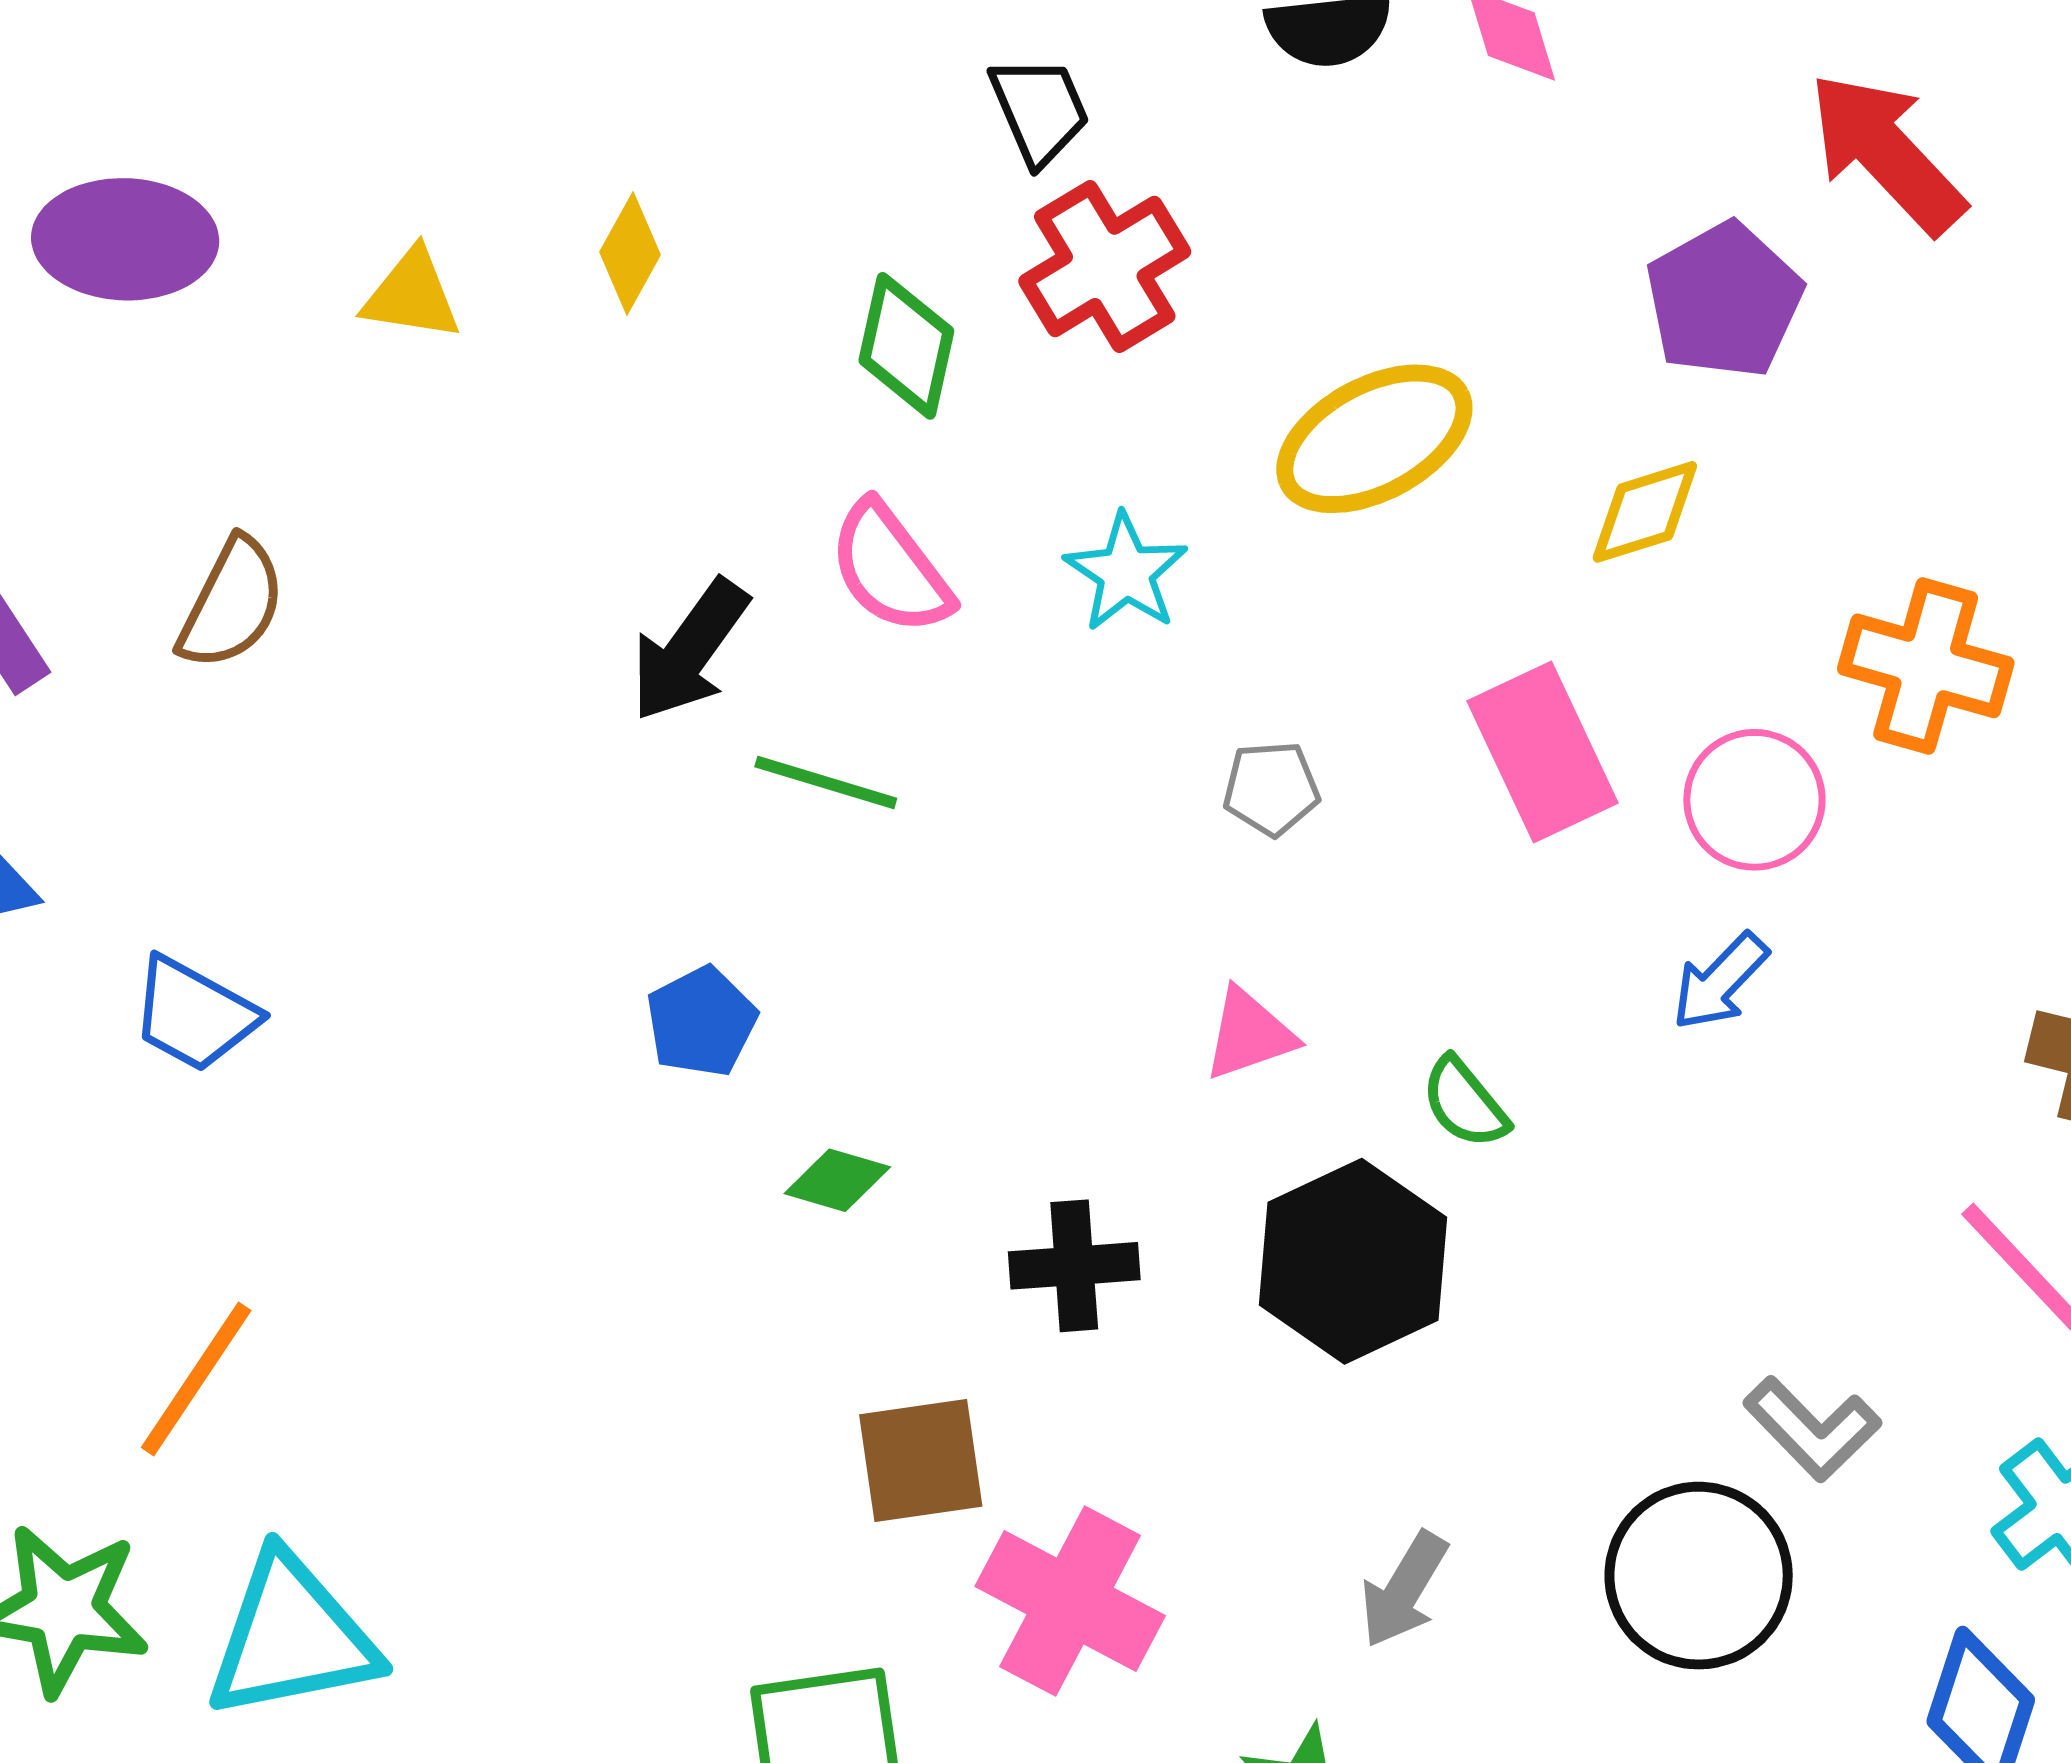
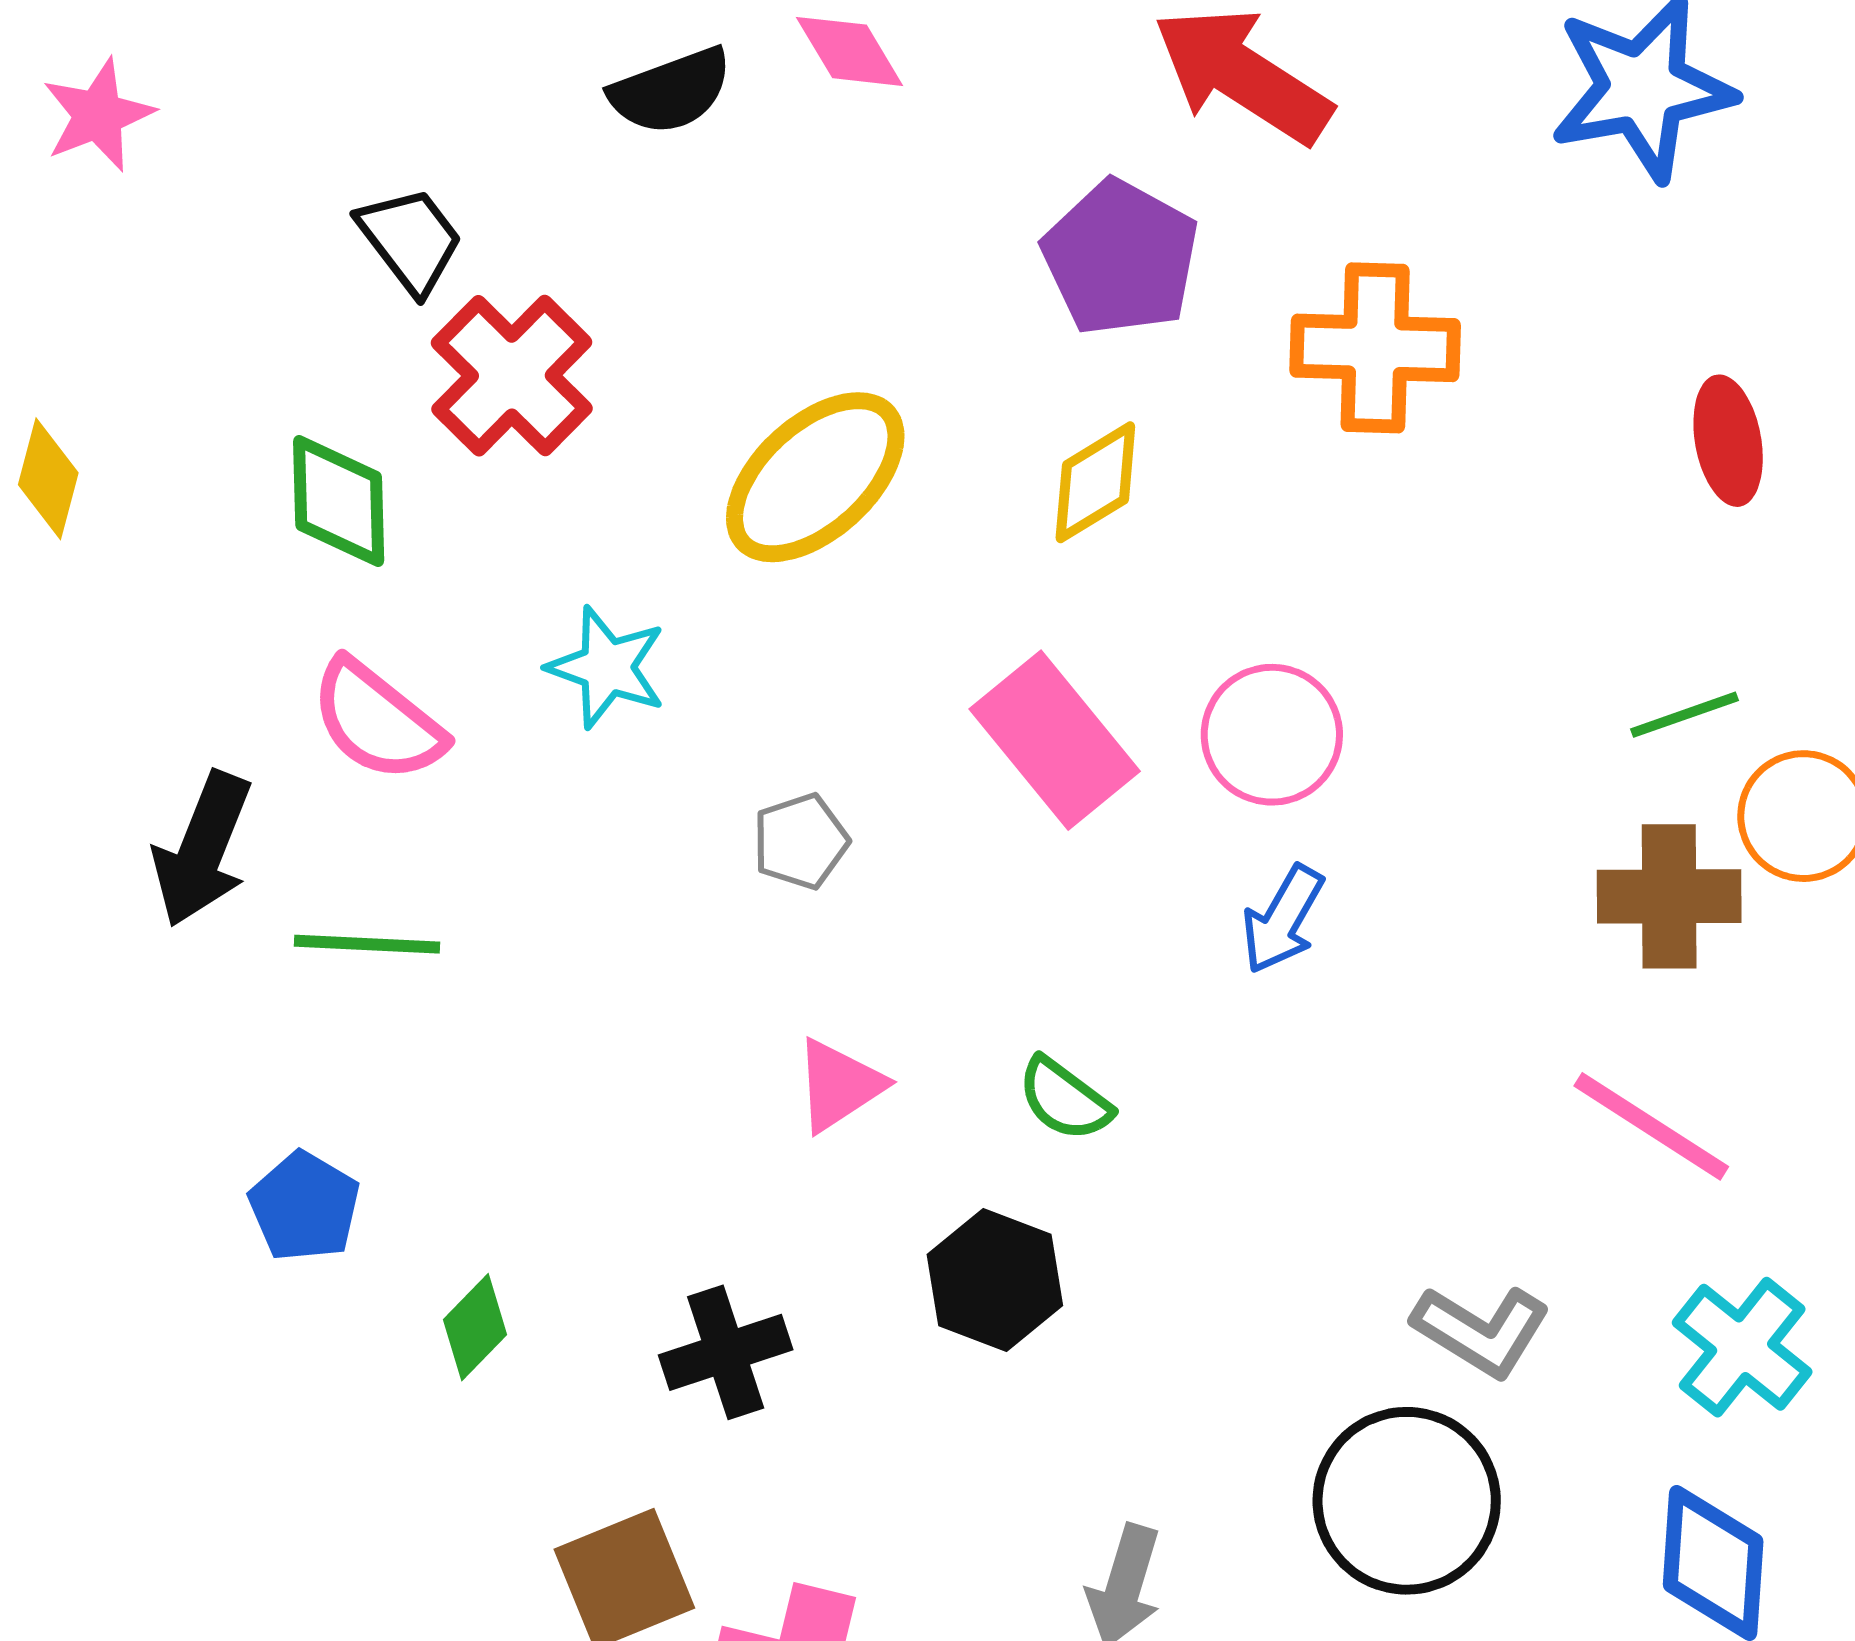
orange cross: (1926, 666) -> (1375, 348), moved
green diamond: (837, 1180) -> (475, 1327), turned -48
black hexagon: (1353, 1261) -> (995, 1280), size x0.7

